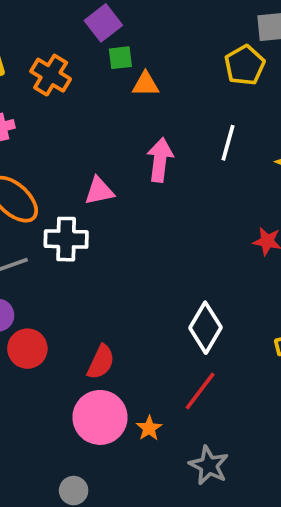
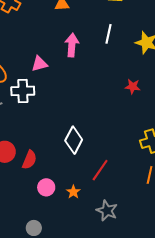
white diamond: (205, 328) -> (74, 140), moved
red semicircle: (101, 362) -> (29, 160), moved
pink circle: (100, 417) -> (46, 187), size x0.6

